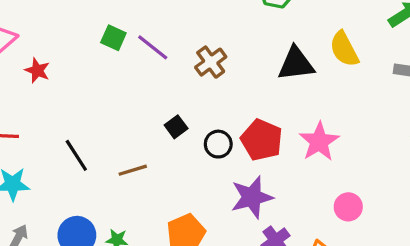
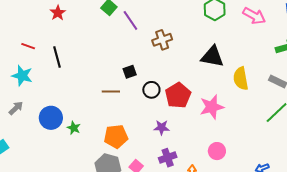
yellow semicircle: (344, 49) -> (241, 79), moved
black line: (76, 155) -> (57, 57), moved
brown line: (133, 170) -> (111, 91), moved
purple star: (252, 197) -> (162, 127), size x0.6

